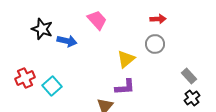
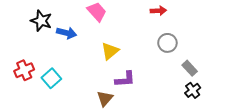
gray circle: (155, 44) -> (167, 43), moved
yellow triangle: (126, 59) -> (110, 51), moved

